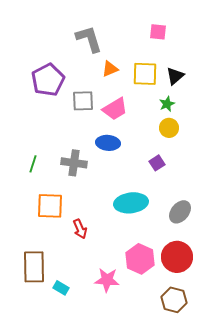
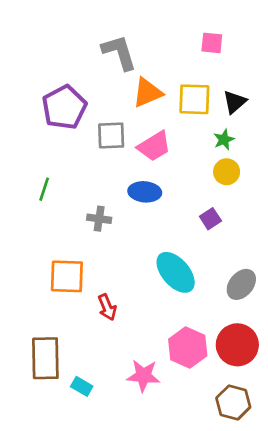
orange triangle: (110, 69) -> (147, 93), size x1.4
gray cross: (74, 163) -> (99, 219), size x0.7
green line: (33, 164) -> (44, 189), moved
cyan ellipse: (131, 203) -> (176, 272), turned 56

